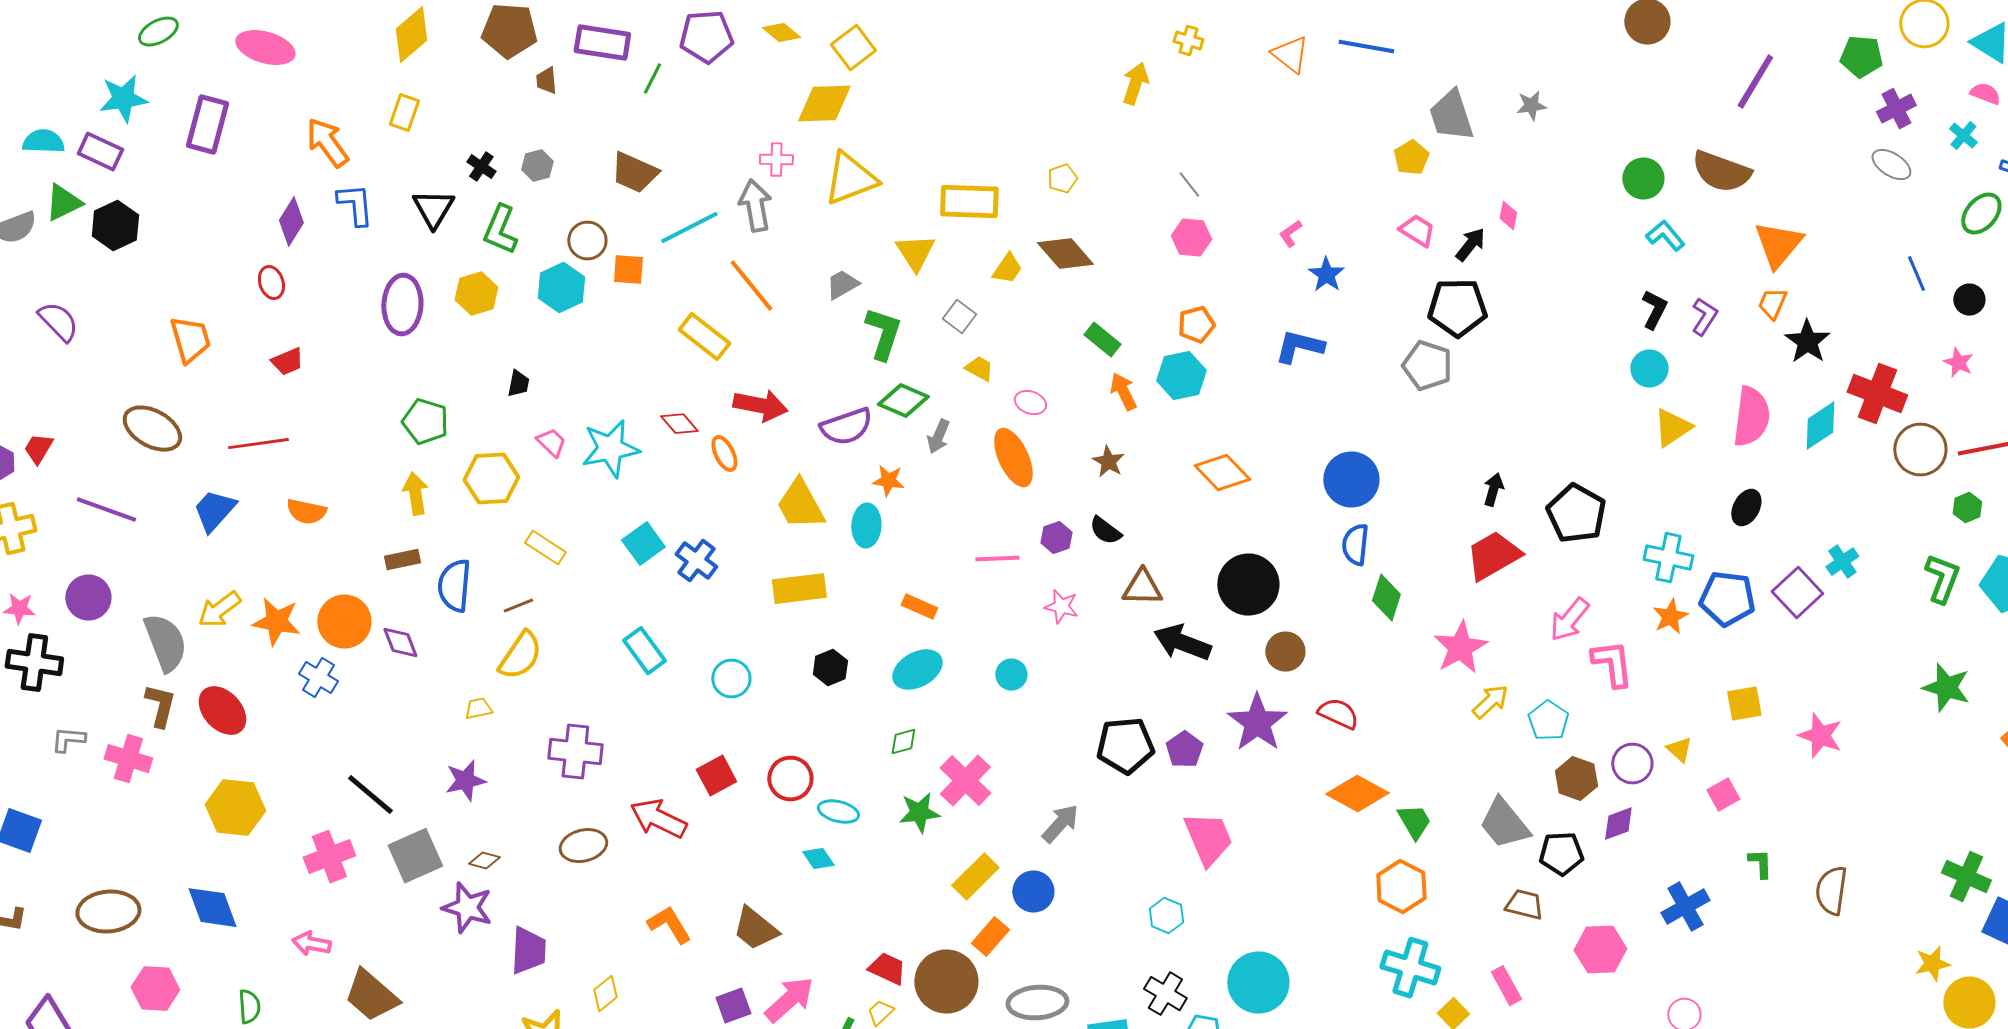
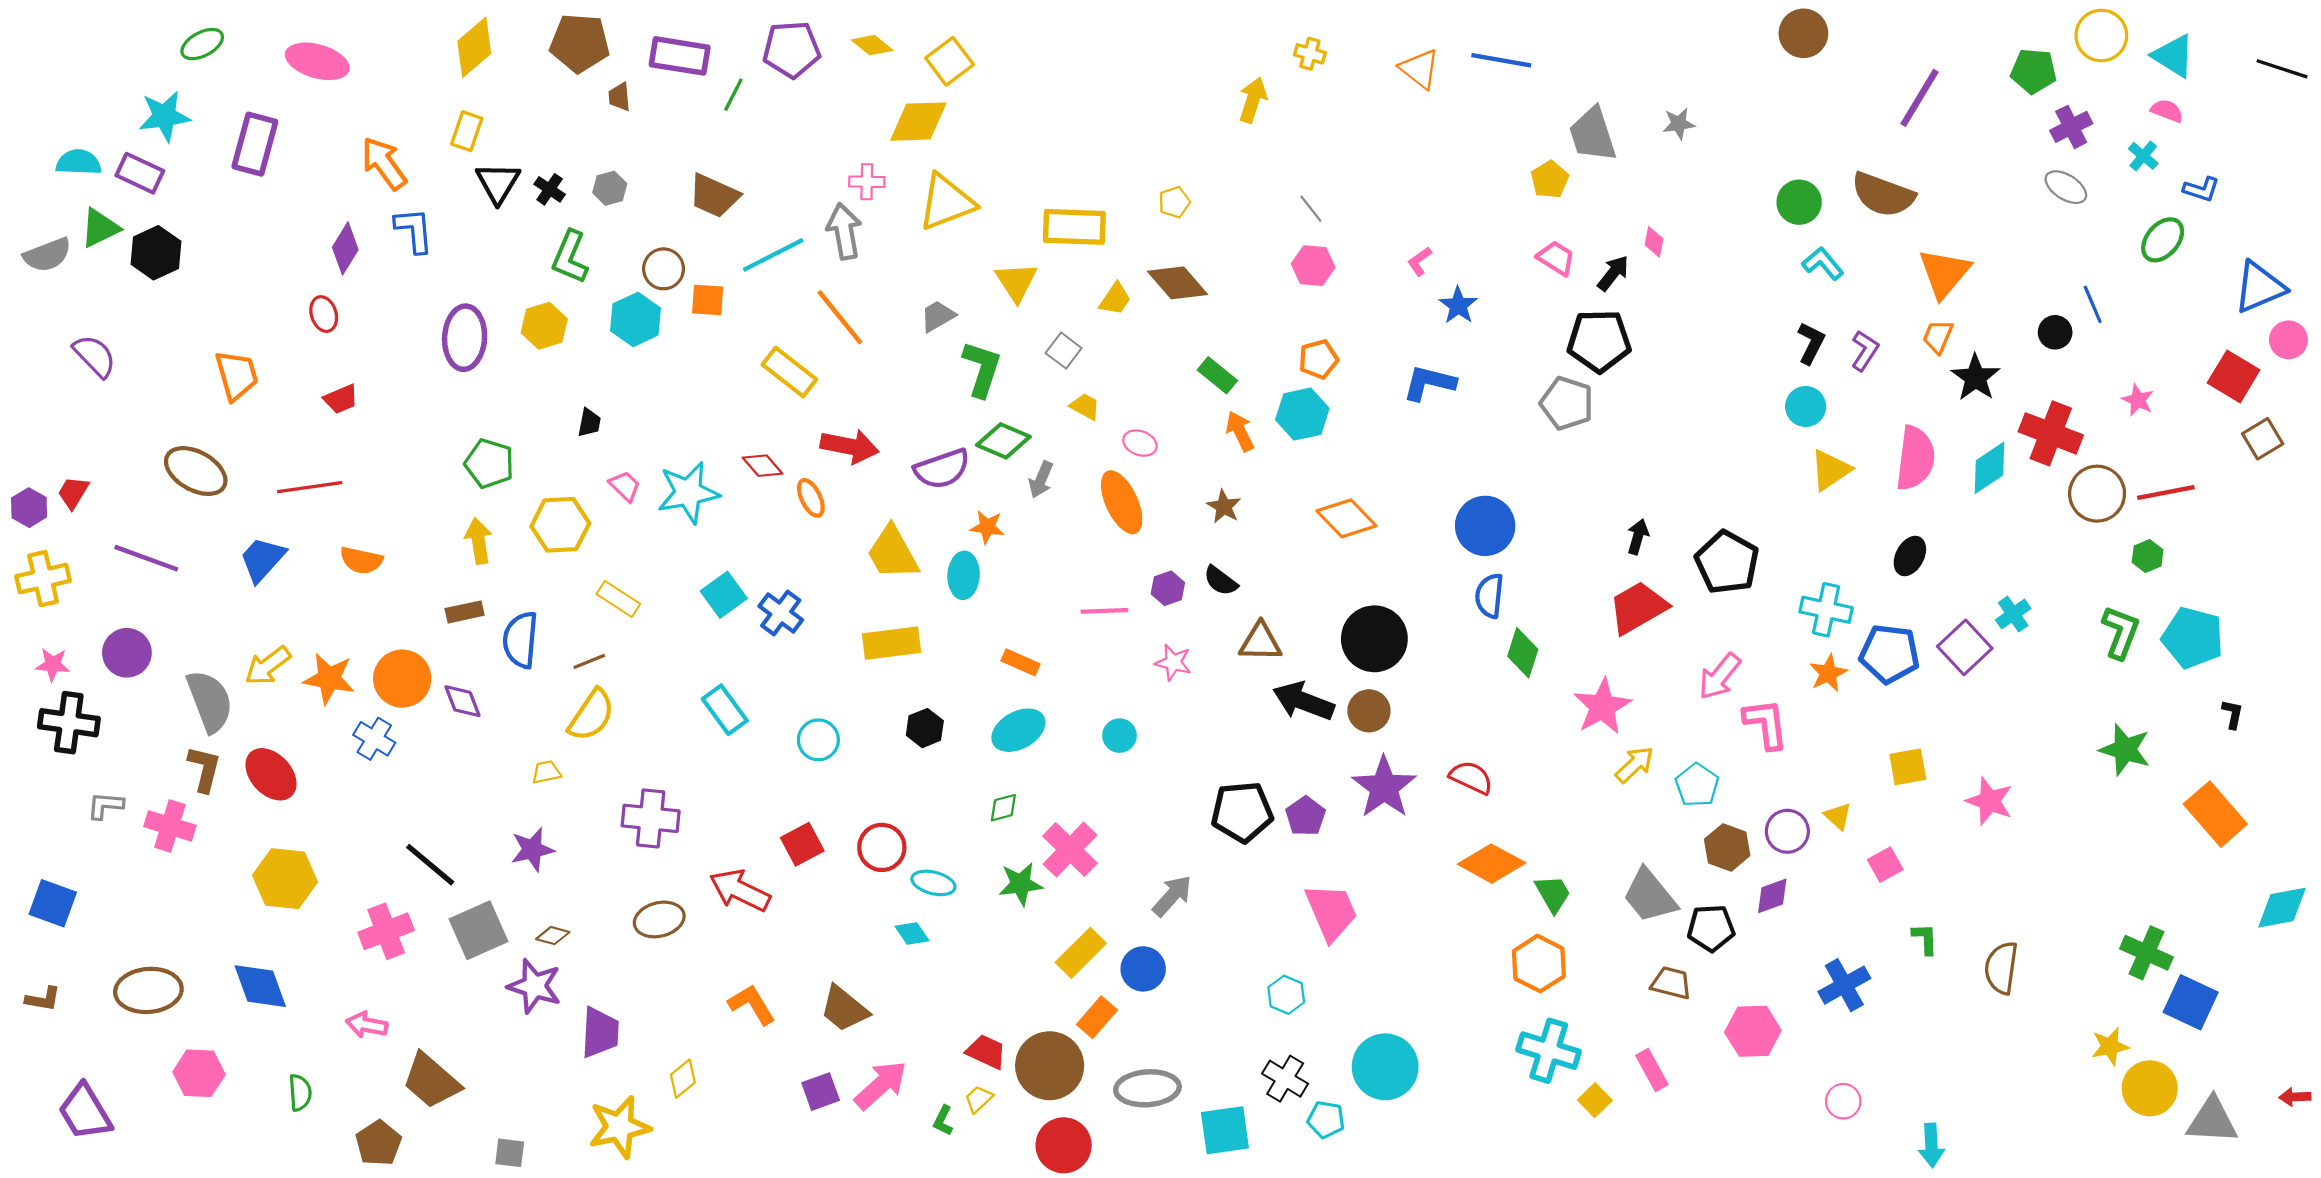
black triangle: (433, 209) -> (498, 183), moved
black circle: (1969, 300) -> (2055, 332), moved
brown circle: (1285, 652) -> (1369, 711), moved

